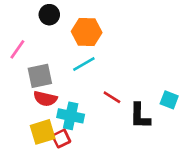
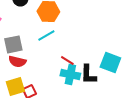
cyan square: (169, 100) -> (110, 62), size x1.5
cyan cross: (71, 116) -> (70, 74), moved

